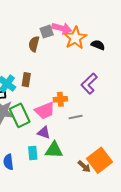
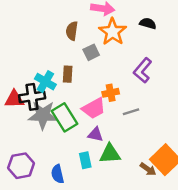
gray square: (47, 32) -> (91, 52), moved
orange star: (75, 38) -> (113, 32), moved

